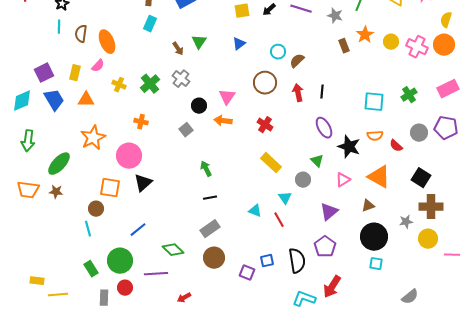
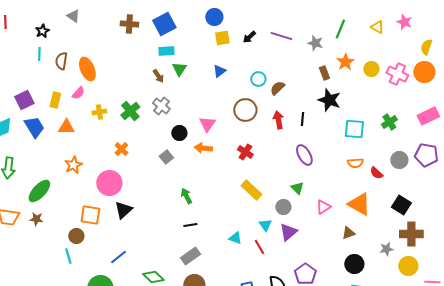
cyan rectangle: (150, 24) -> (166, 51), moved, turned 63
yellow cross: (119, 85) -> (99, 112), turned -32
orange cross: (141, 122) -> (121, 149), turned 32
orange star: (93, 138) -> (73, 165), size x0.7
black star: (349, 147) -> (329, 100), moved
purple triangle: (329, 212) -> (288, 232), moved
black circle: (374, 237) -> (354, 264), size x0.7

